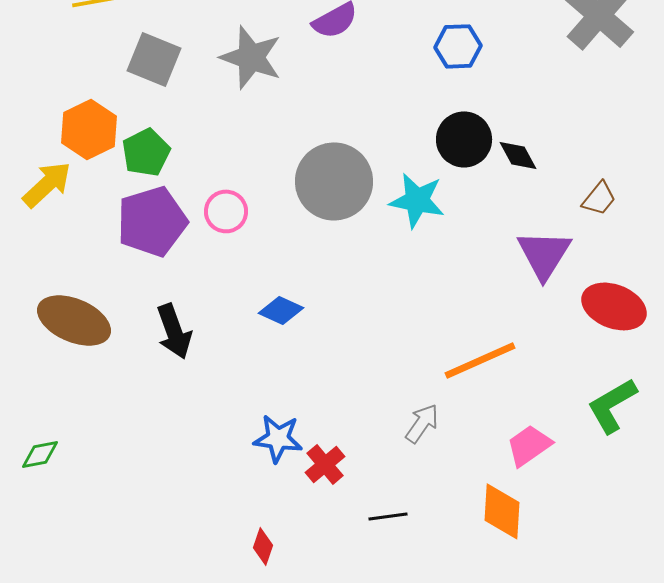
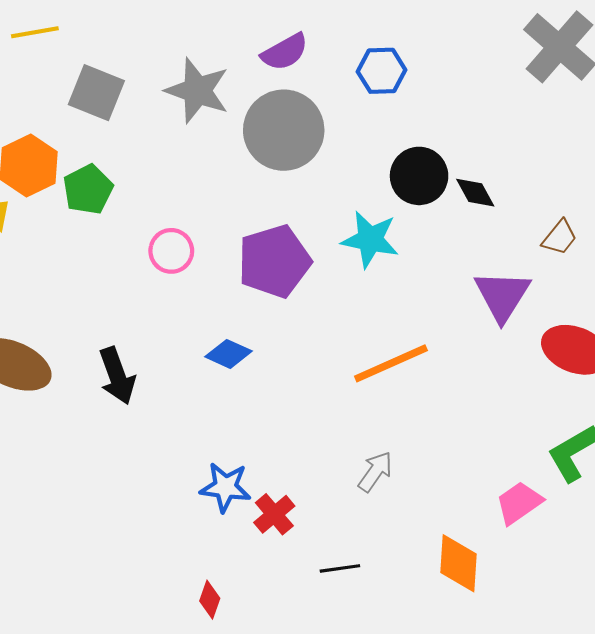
blue hexagon: (458, 46) -> (382, 71), moved
gray circle: (334, 181) -> (284, 130), moved
purple pentagon: (152, 221) -> (274, 261), moved
orange line: (480, 360) -> (391, 363), moved
pink trapezoid: (529, 445) -> (519, 503), moved

